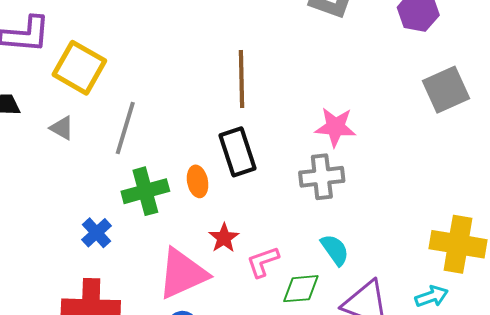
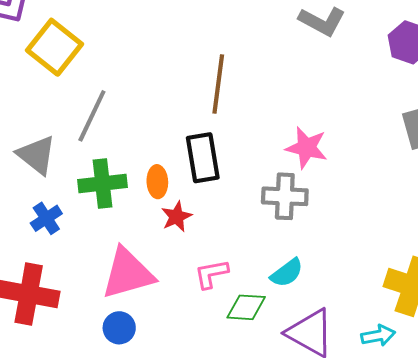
gray triangle: (62, 128) -> (37, 155), moved, size x1.6
red star: (224, 238) -> (177, 217), moved
cyan semicircle: (335, 250) -> (287, 273), turned 80

